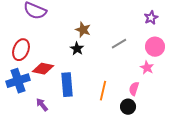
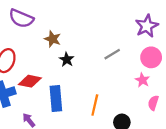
purple star: (151, 18) -> (147, 26), size x1.5
brown star: (83, 30) -> (53, 39), moved
pink semicircle: (134, 89) -> (153, 103), moved

